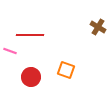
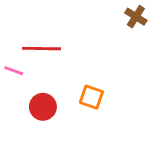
brown cross: (98, 27) -> (136, 17), moved

